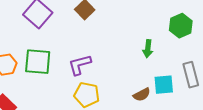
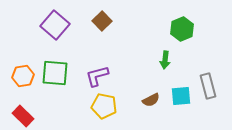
green hexagon: (181, 26) -> (182, 29), moved
brown semicircle: (142, 95) -> (151, 100), moved

